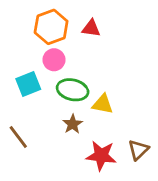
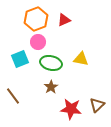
red triangle: (91, 28) -> (64, 20), turned -32
yellow triangle: (103, 104) -> (81, 59), moved

